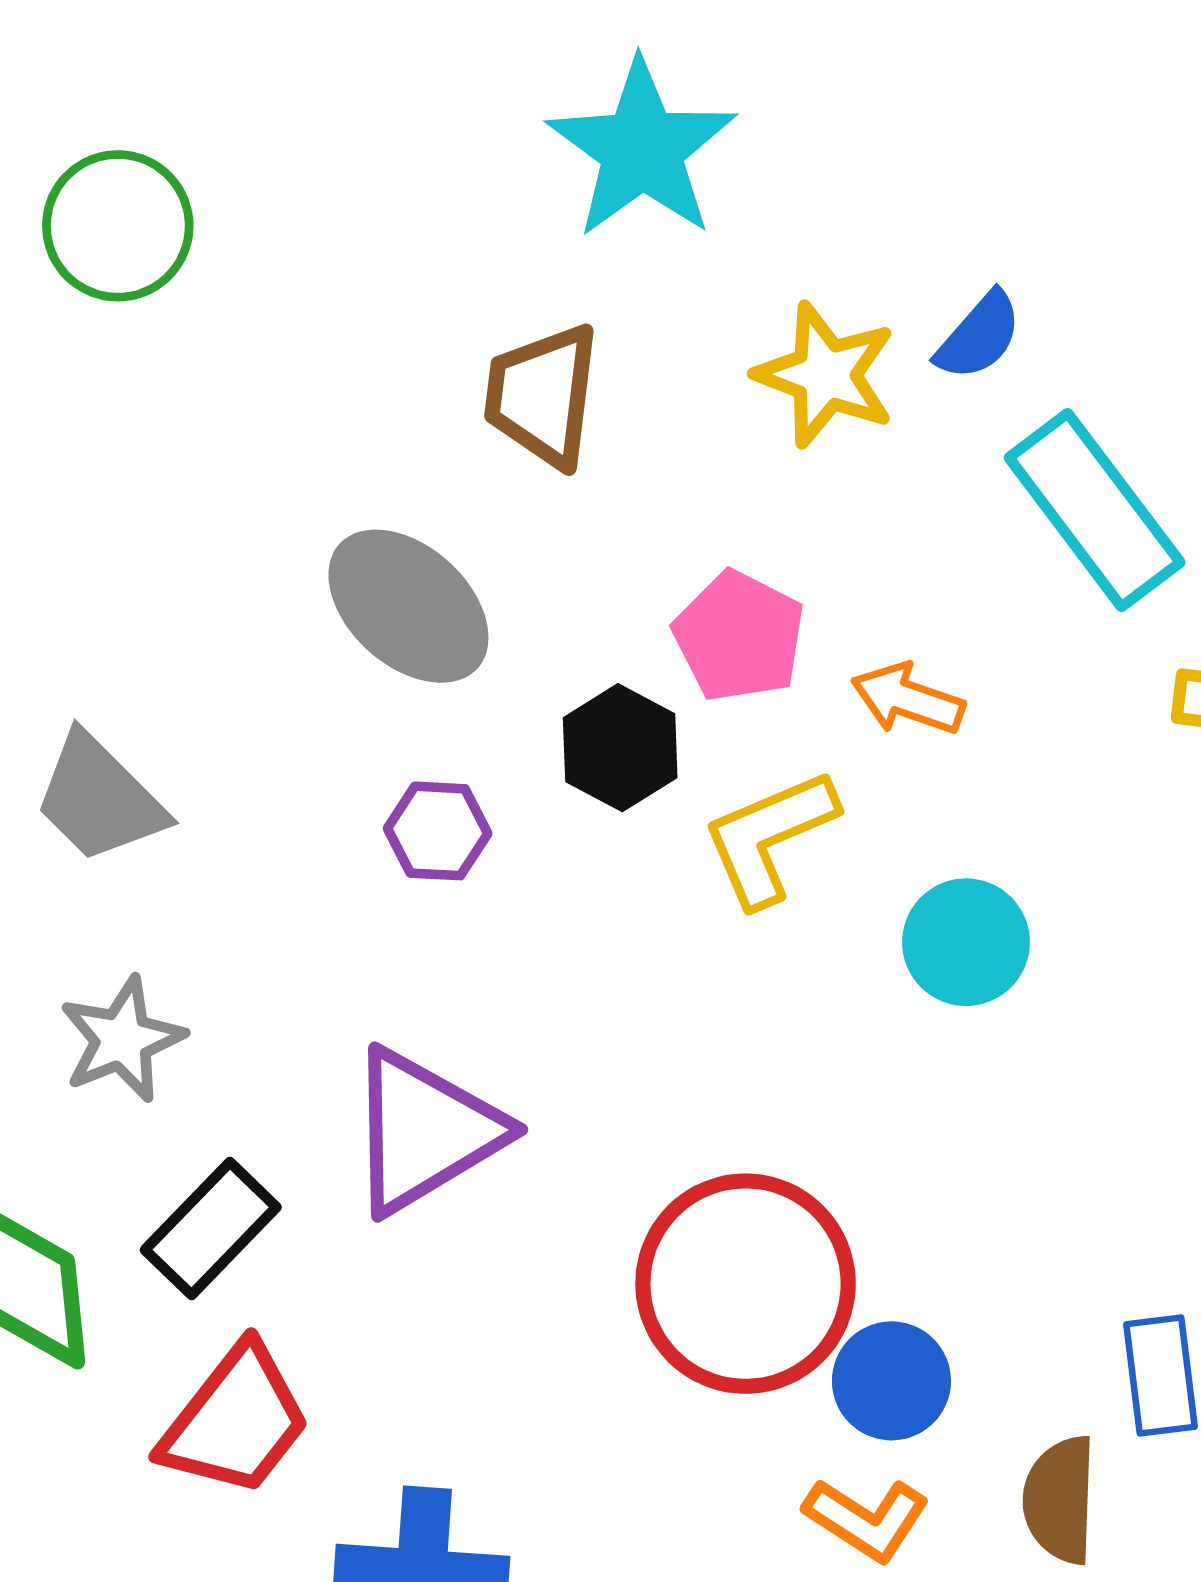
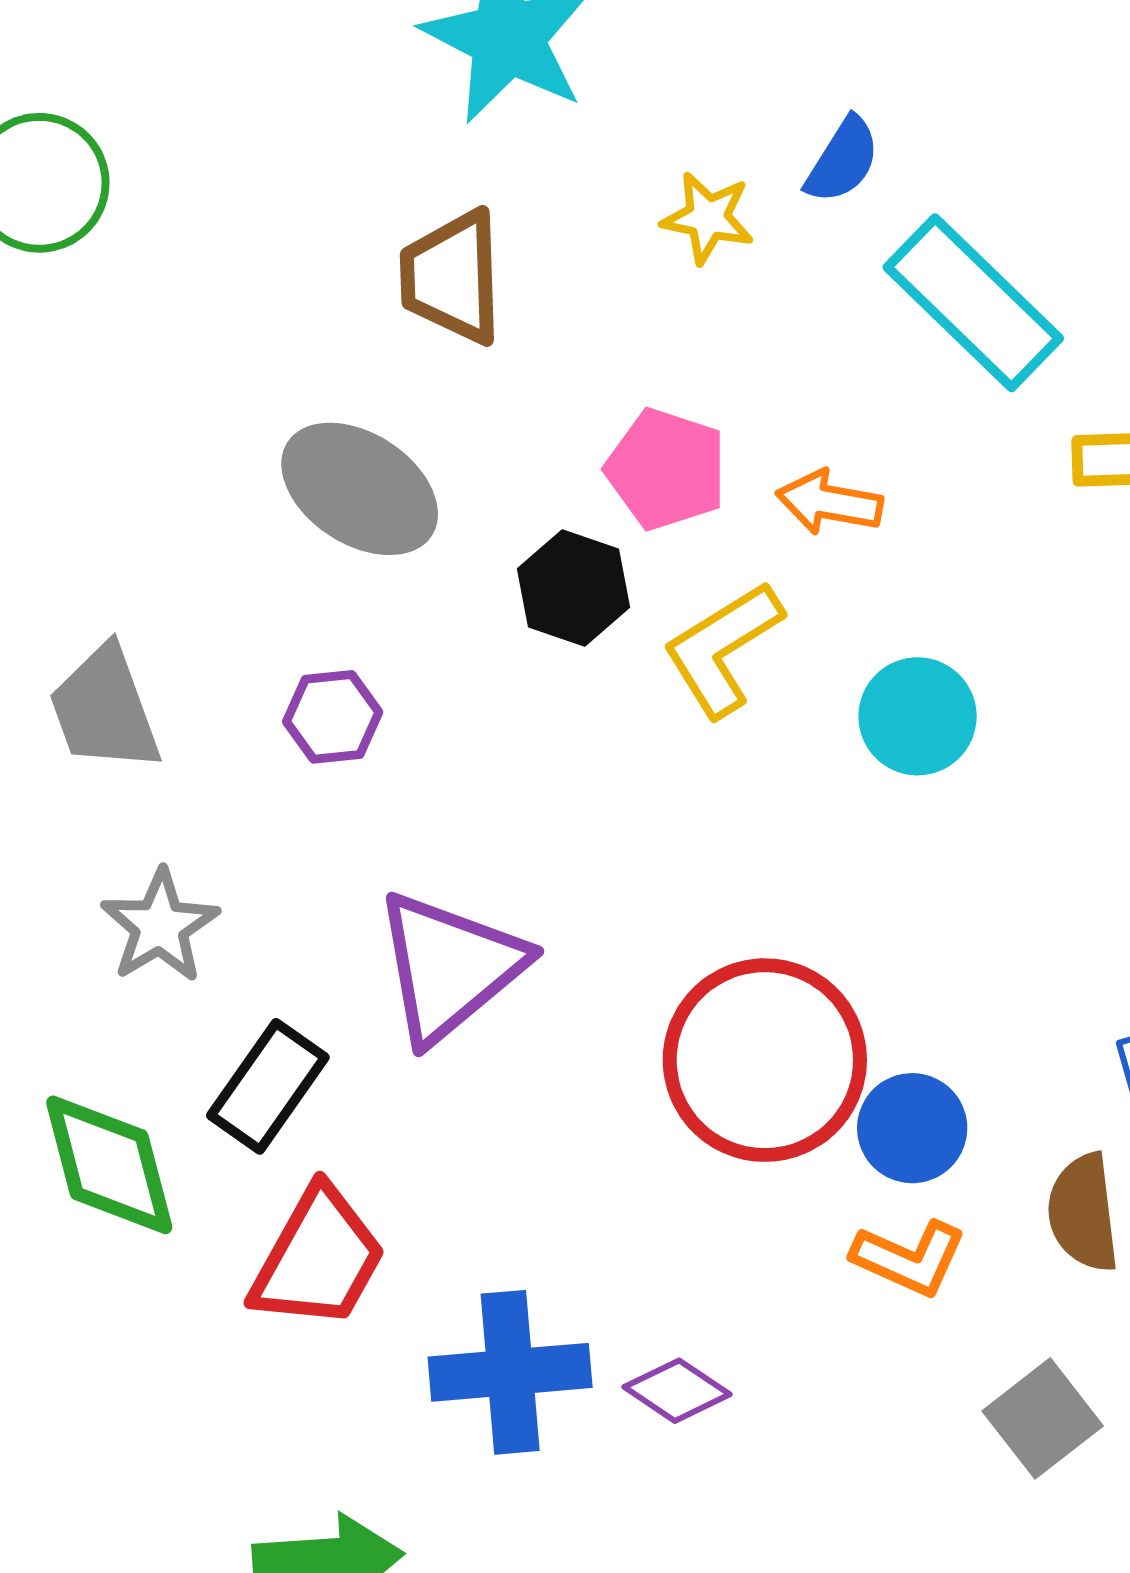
yellow star: (826, 375) -> (708, 218), size x0.7
gray trapezoid: (99, 798) -> (105, 709), turned 34
purple hexagon: (438, 831) -> (333, 717), moved

